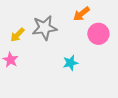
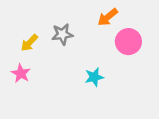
gray star: (44, 28) -> (62, 34), size x0.7

